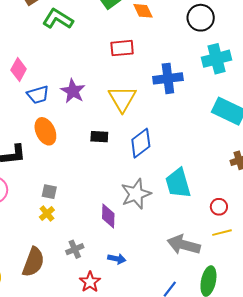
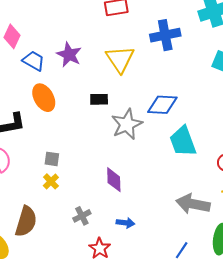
blue trapezoid: (38, 95) -> (34, 61), turned -130
blue diamond: (141, 143) -> (162, 105), moved, turned 44
gray star: (136, 194) -> (127, 124), moved
brown semicircle: (33, 262) -> (26, 221), moved

